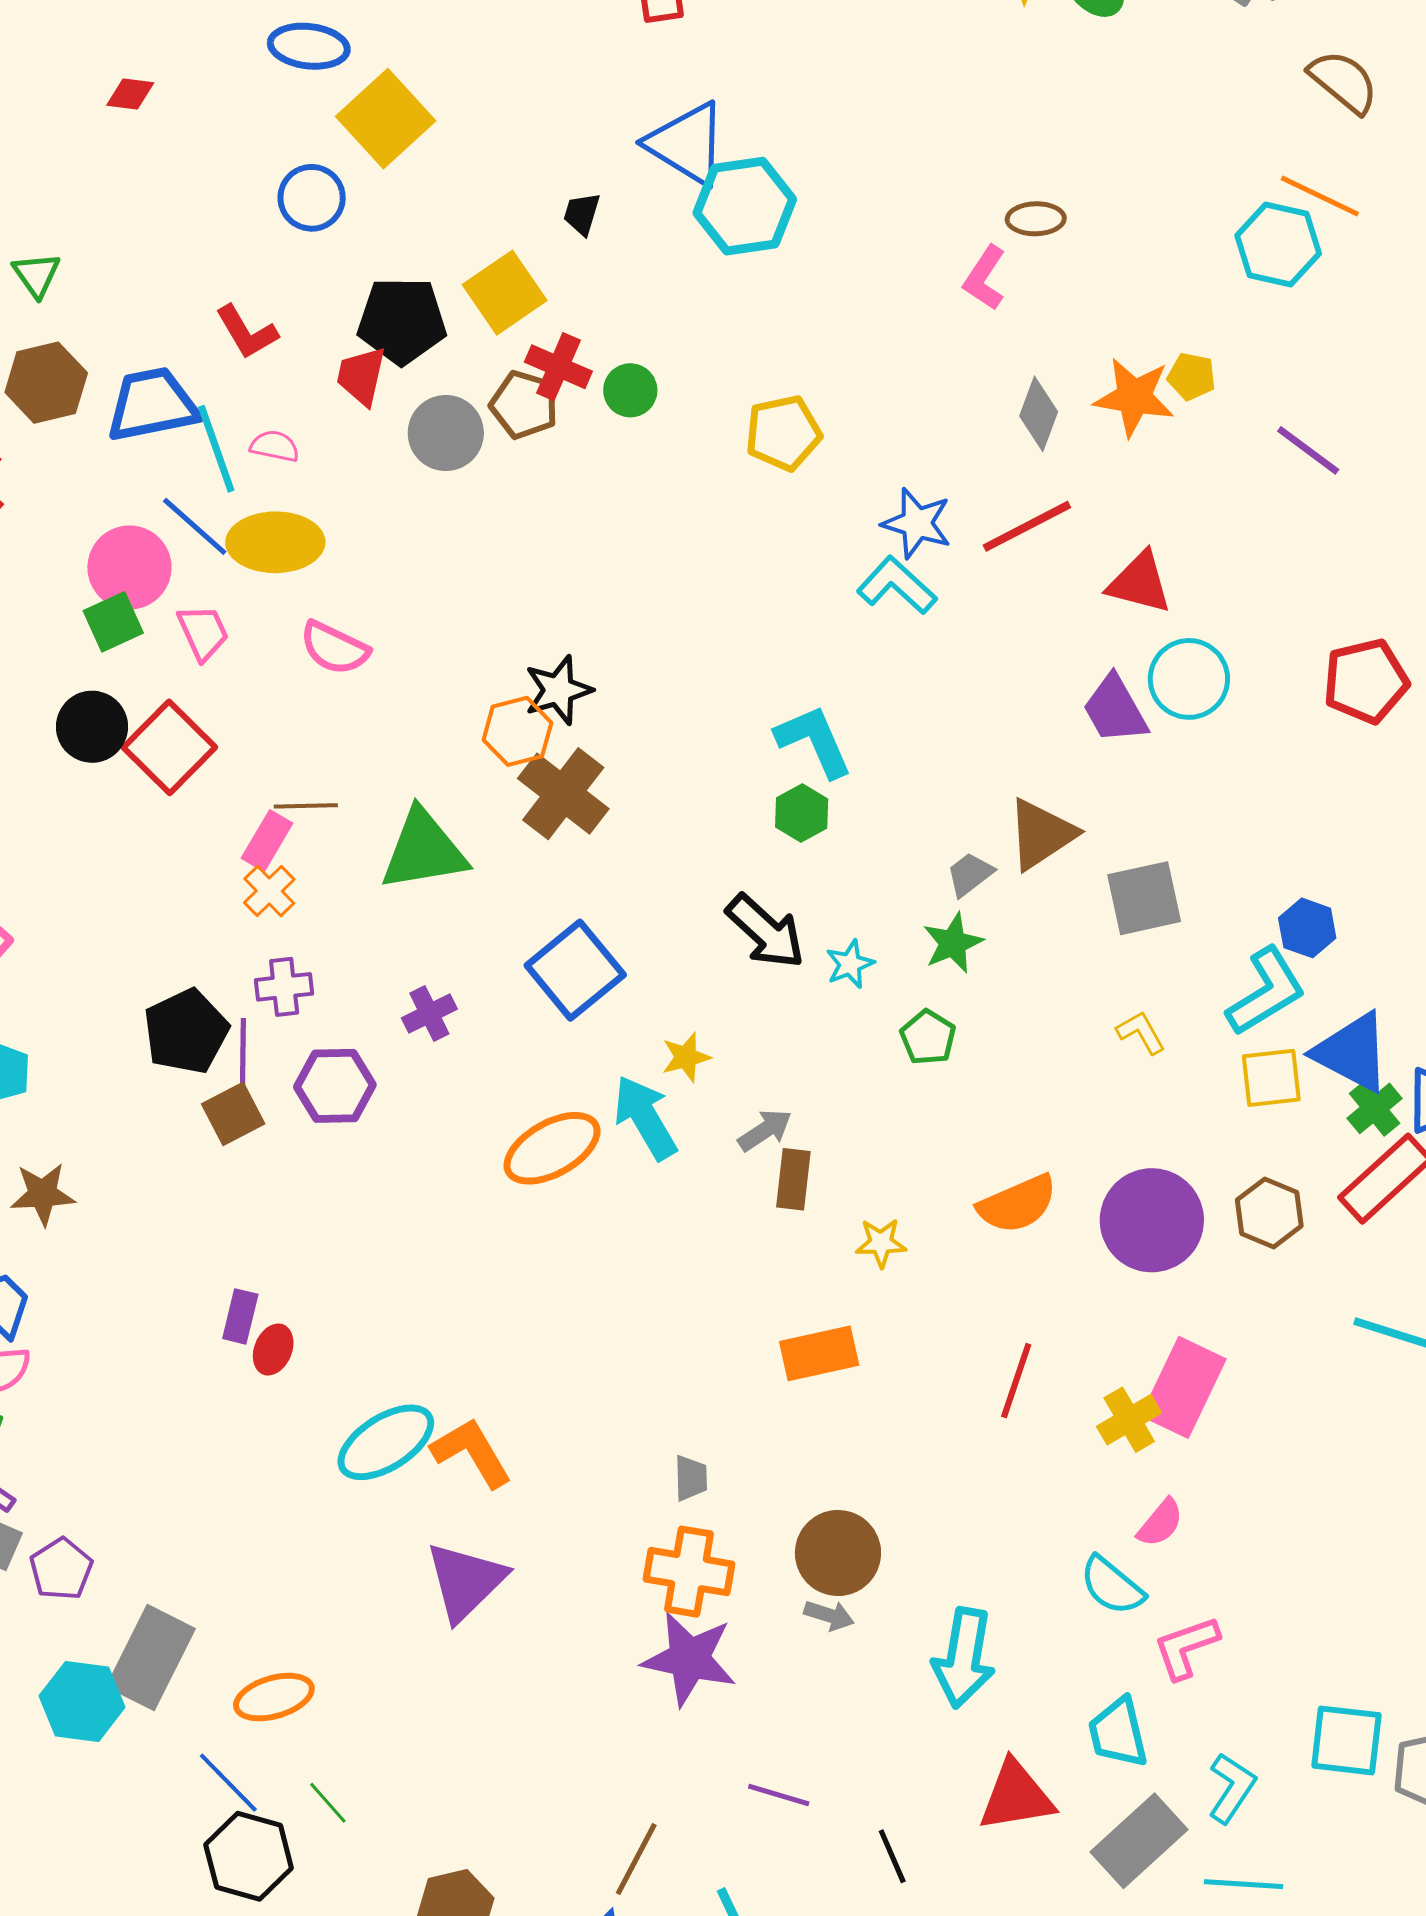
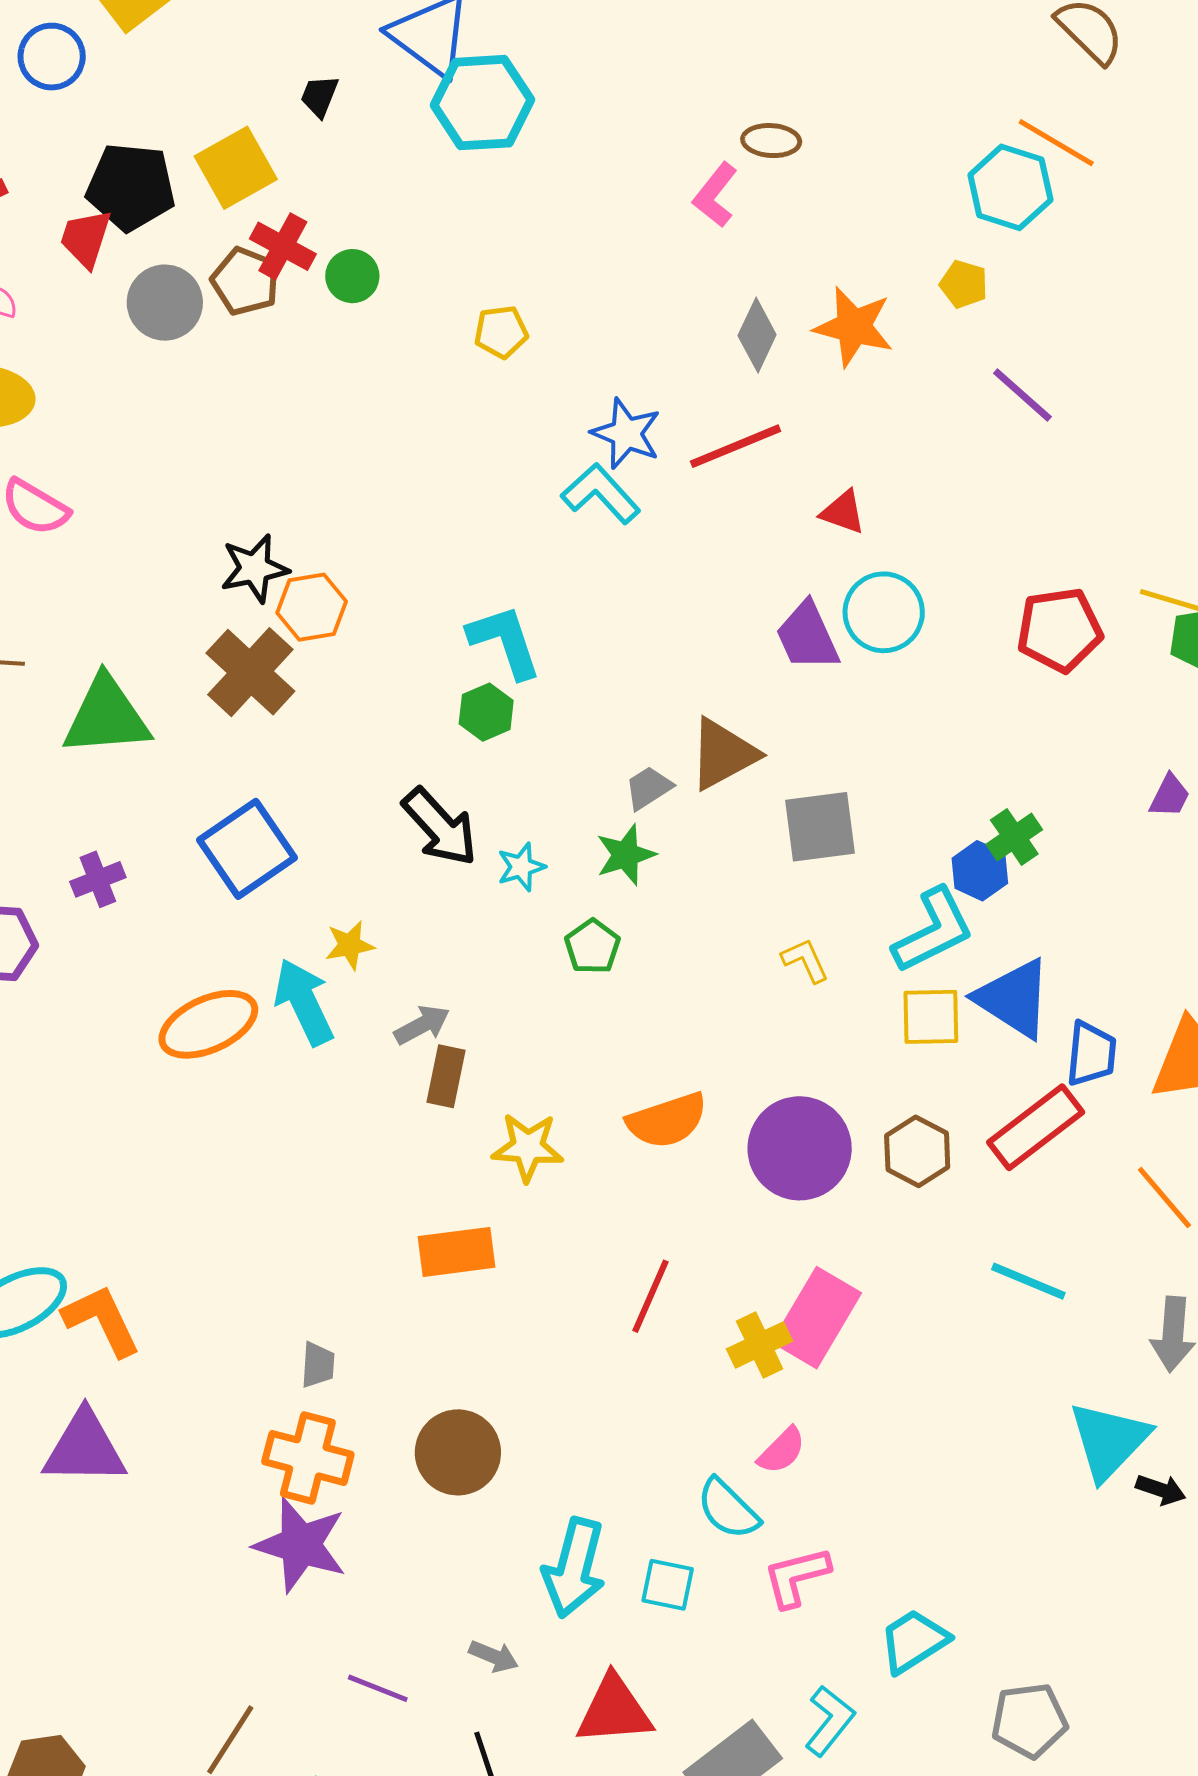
yellow pentagon: (1192, 376) -> (964, 284), moved
yellow pentagon: (783, 433) -> (501, 332), size x0.7
red triangle: (1140, 583) -> (843, 512), size x0.7
orange hexagon: (517, 731) -> (312, 607), moved
green cross: (1375, 1108) -> (1014, 837), moved
yellow star: (881, 1243) -> (528, 1147), size x1.4
purple triangle: (466, 1581) -> (84, 1448), turned 40
gray arrow: (829, 1615) -> (494, 1656), moved
cyan trapezoid: (1118, 1733) -> (914, 1641), moved, turned 66
cyan square: (1346, 1740) -> (668, 1585), moved, size x0.7

